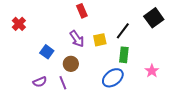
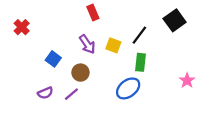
yellow square: (100, 40) -> (113, 45), turned 32
pink star: (152, 71) -> (187, 80), moved
purple line: (63, 83) -> (71, 94), turned 72

